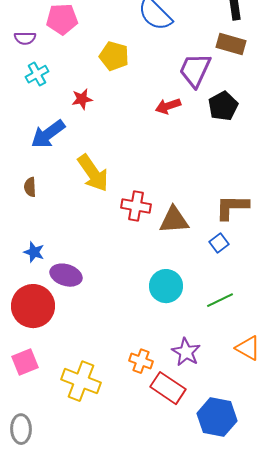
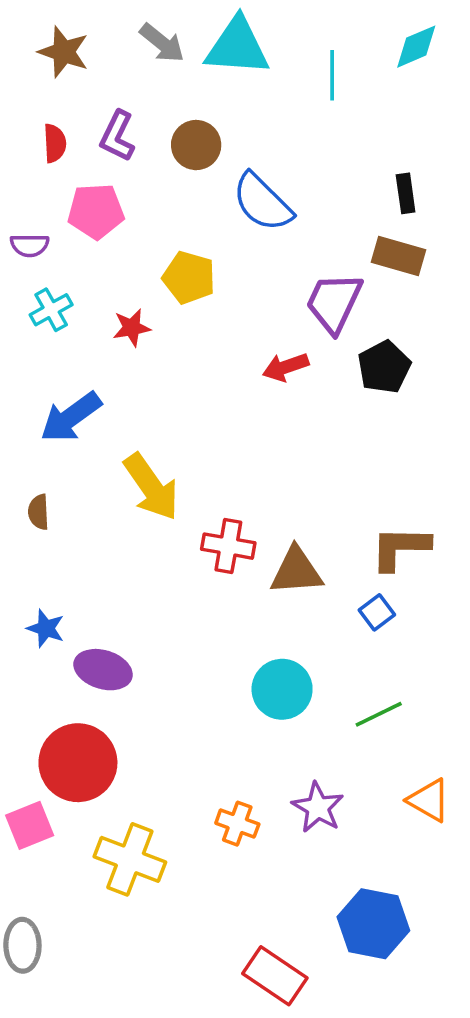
red star: (82, 99) -> (132, 328), moved
red circle: (33, 306) -> (78, 763), moved
red rectangle: (168, 388) -> (275, 976), moved

